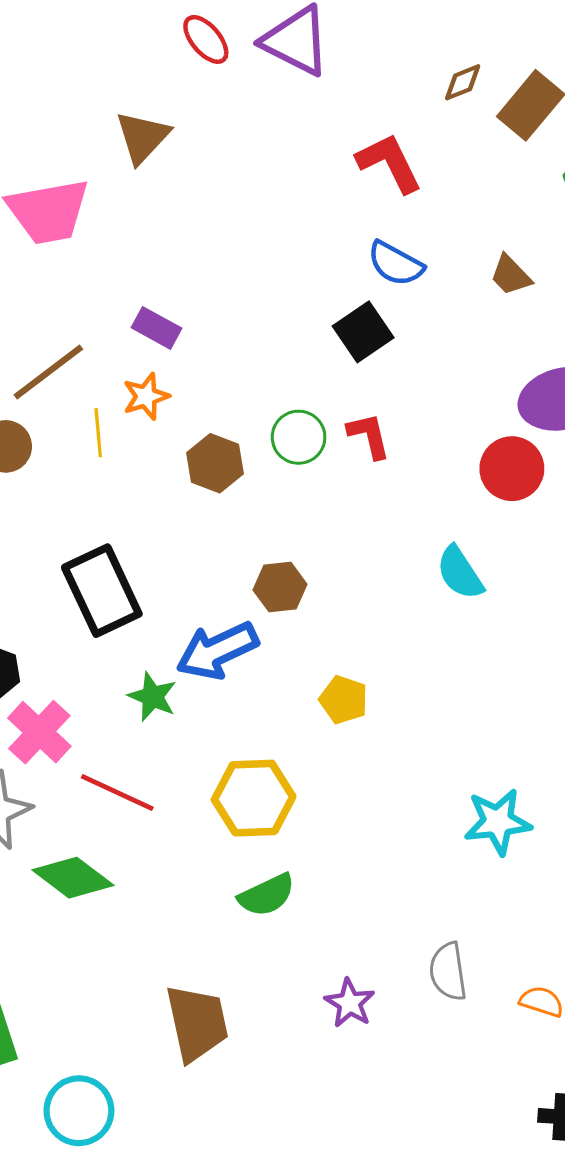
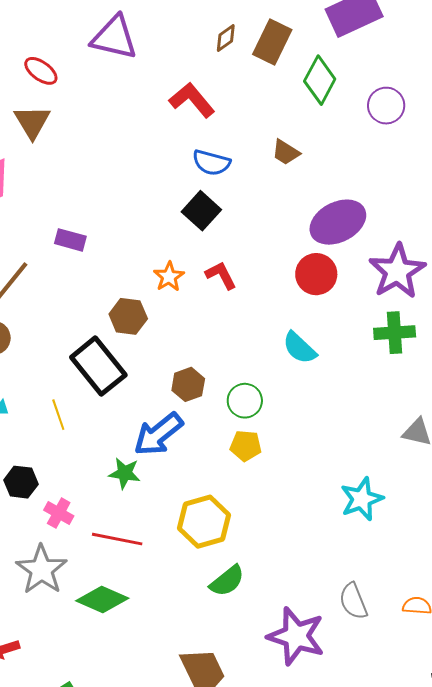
red ellipse: (206, 39) -> (41, 71), moved
orange star: (146, 396) -> (169, 277), moved
yellow line: (98, 433) -> (58, 415), moved
green circle: (299, 437) -> (245, 401), moved
black rectangle: (102, 591) -> (98, 366), moved
pink cross: (39, 732) -> (59, 513), size x0.7
purple star: (350, 1003) -> (296, 636), size x1.8

